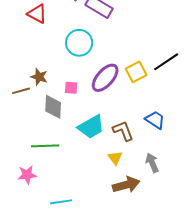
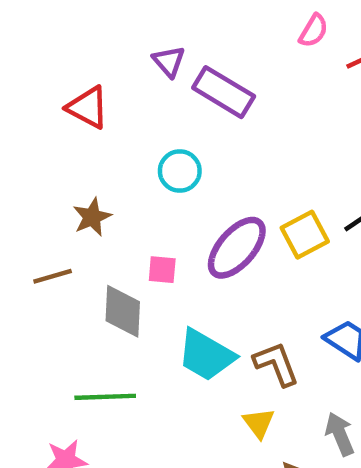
cyan circle: (79, 43) -> (180, 171), size x0.7
brown star: (39, 77) -> (92, 217), moved, turned 30
cyan trapezoid: (91, 127) -> (206, 355), turned 60

